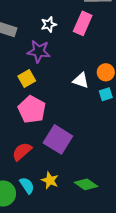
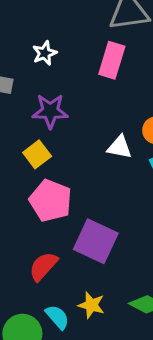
white star: (49, 24) -> (45, 53), moved

